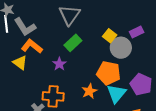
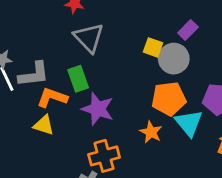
gray L-shape: (25, 27) -> (34, 74), turned -45
green rectangle: (73, 43) -> (78, 79), moved, turned -48
purple star: (59, 64) -> (98, 109), size x1.6

